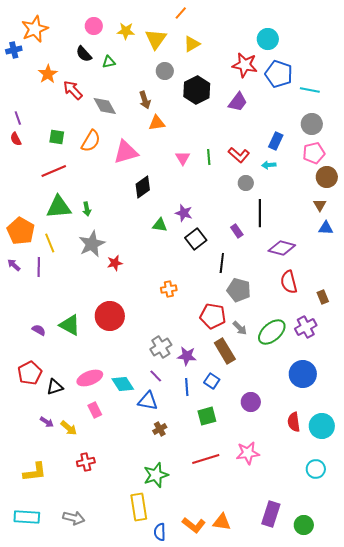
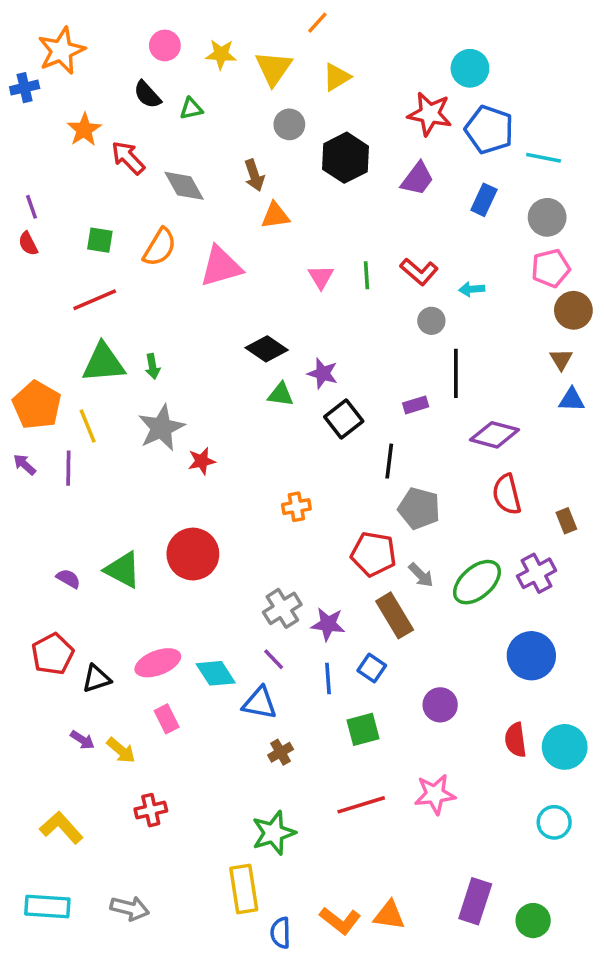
blue rectangle: (276, 141) -> (484, 200), moved
black diamond: (143, 187) -> (267, 349), moved, turned 70
purple rectangle: (237, 231) -> (416, 405), turned -72
yellow L-shape: (35, 472) -> (61, 828), turned -125

